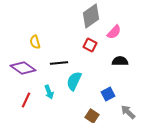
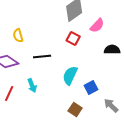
black semicircle: (120, 61) -> (112, 49), moved
cyan semicircle: (74, 81) -> (70, 75), moved

